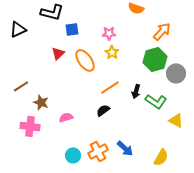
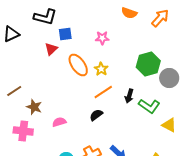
orange arrow: (162, 31) -> (160, 18), moved
yellow star: (112, 52) -> (101, 69), moved
red triangle: (58, 53) -> (51, 49), moved

